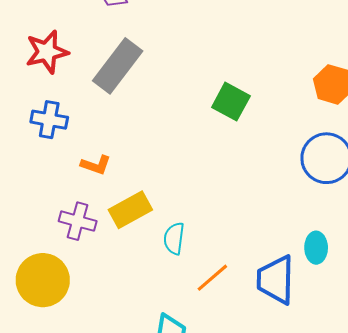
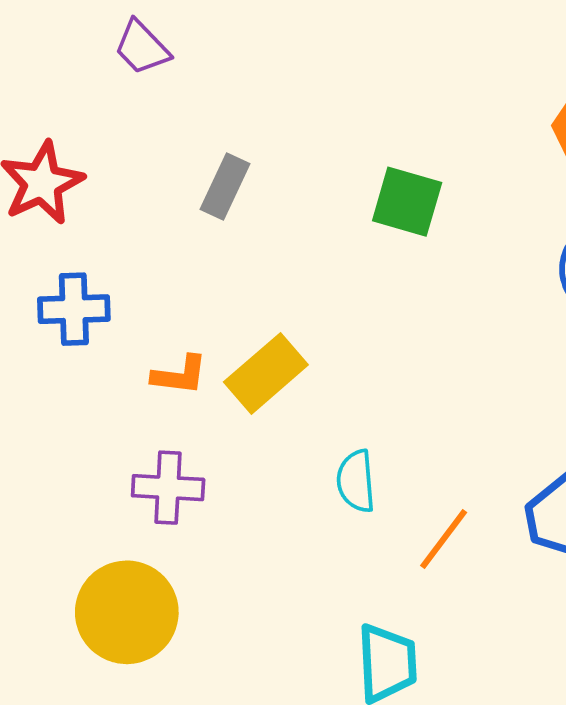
gray rectangle: (118, 66) -> (225, 187), moved, size x0.6
yellow rectangle: (130, 210) -> (266, 373), moved

